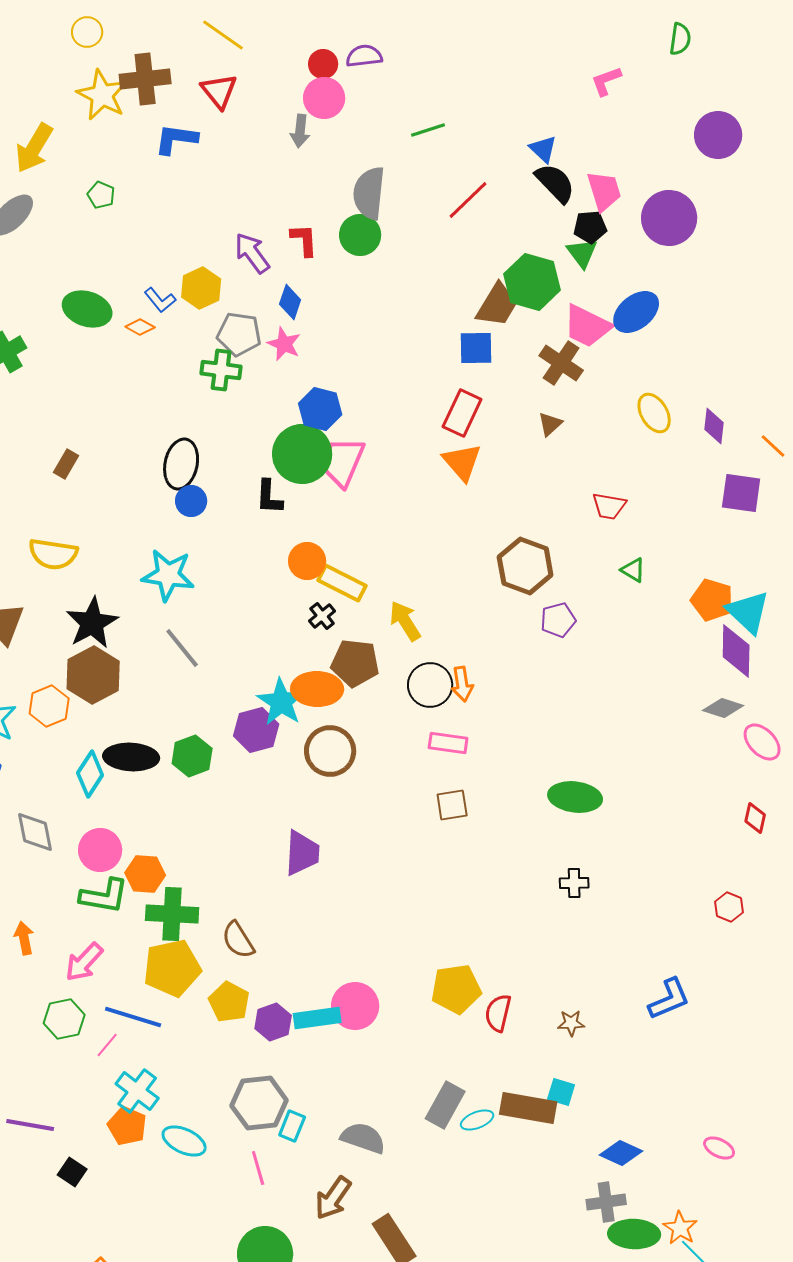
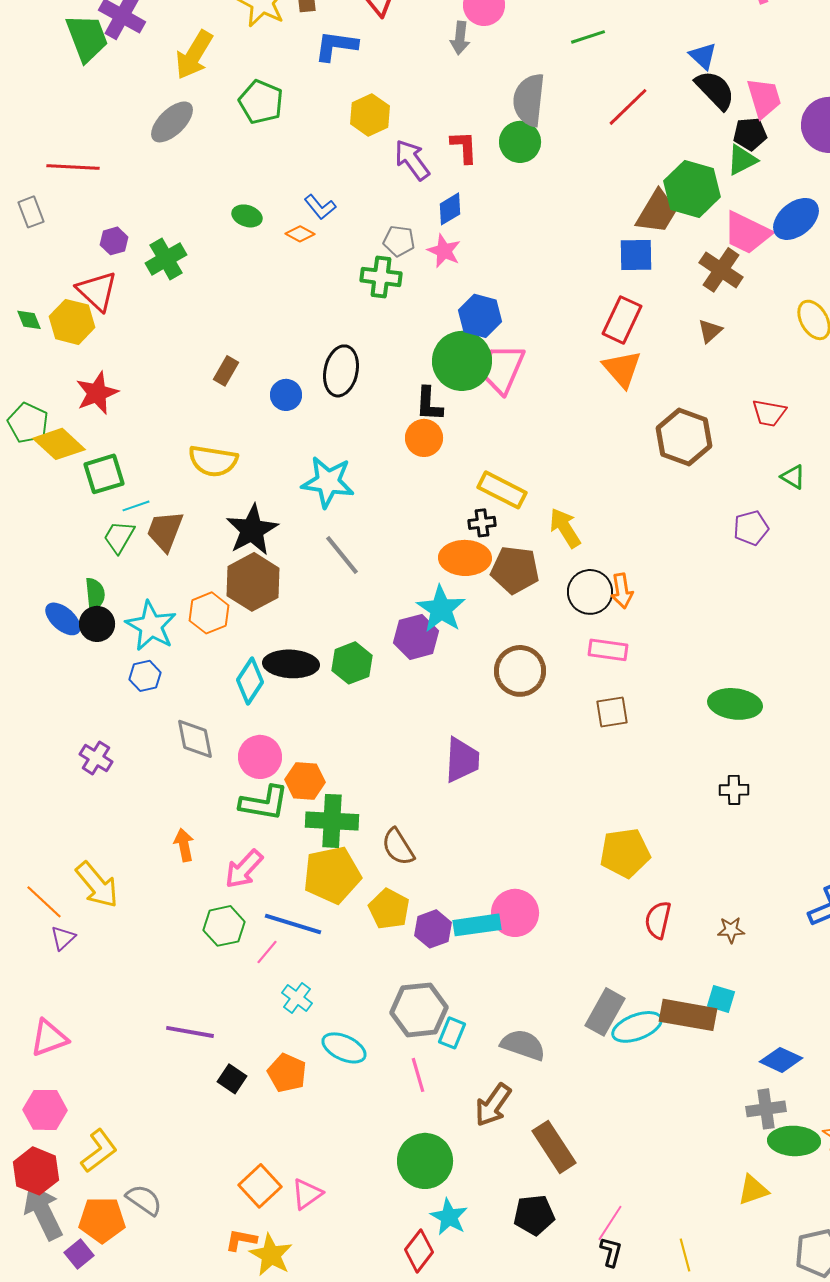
green pentagon: (101, 195) -> (261, 102), size x1.6
green triangle: (582, 253) -> (742, 160), turned 40
yellow hexagon: (201, 288) -> (370, 115), moved
blue diamond: (290, 302) -> (450, 209), turned 40
green ellipse: (87, 309) -> (247, 216), size x0.6
gray pentagon: (239, 334) -> (399, 241), size x0.7
blue circle: (191, 501) -> (286, 395), moved
orange circle: (307, 561) -> (424, 438), moved
brown hexagon: (525, 566) -> (684, 437), moved
black cross: (322, 616) -> (482, 523), turned 32
purple pentagon: (558, 620) -> (751, 528), moved
orange ellipse: (317, 689) -> (465, 558), moved
brown circle: (330, 751) -> (520, 671), moved
yellow pentagon: (456, 989) -> (625, 853), moved
cyan cross: (137, 1091) -> (297, 998), size x0.7
cyan ellipse: (477, 1120) -> (637, 1027), size x1.5
orange pentagon: (127, 1126) -> (287, 1073), moved

